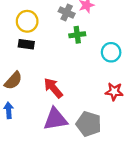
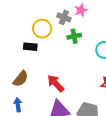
yellow circle: (27, 21) -> (42, 29), moved

